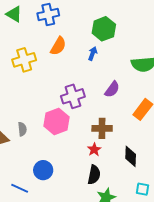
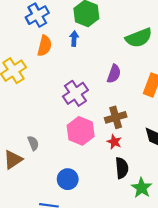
blue cross: (48, 14) -> (37, 15), moved
blue arrow: (93, 54) -> (74, 39), moved
pink hexagon: (57, 121) -> (81, 131), moved

